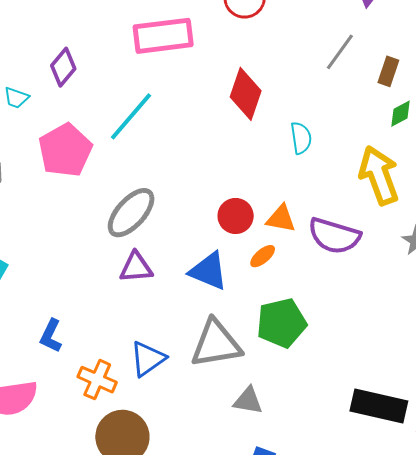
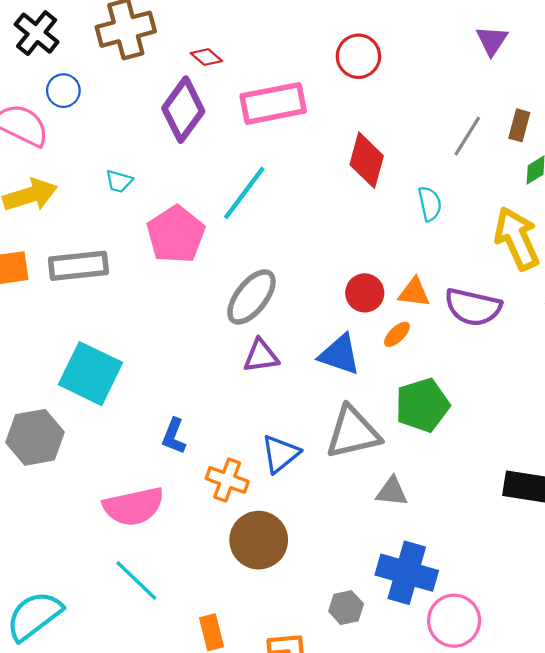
gray line: (340, 52) -> (467, 136), moved
purple diamond: (63, 67) -> (183, 110), moved, size x1.5

